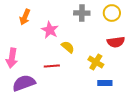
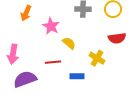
blue rectangle: (105, 83) -> (77, 76), moved

